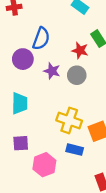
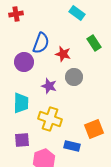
red star: (80, 50) -> (63, 54), moved
purple star: (52, 71) -> (49, 86), moved
yellow cross: (69, 120) -> (50, 119), moved

